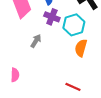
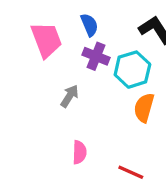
pink semicircle: (15, 75) -> (79, 152), moved

